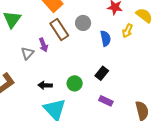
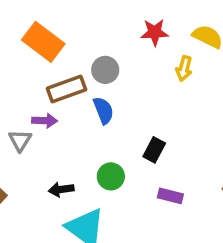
brown rectangle: (59, 29) -> (67, 89), turned -65
blue semicircle: (106, 38) -> (103, 110), moved
purple arrow: (43, 45) -> (45, 121), turned -56

